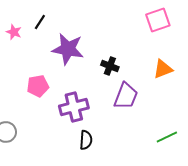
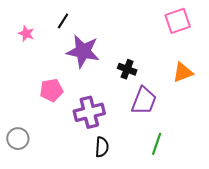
black line: (40, 22) -> (63, 21), moved
green line: (167, 137) -> (157, 144), moved, turned -45

